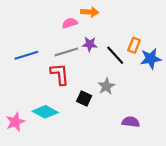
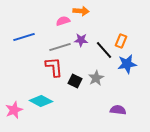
blue line: (26, 55) -> (24, 37), moved
blue star: (151, 59) -> (127, 64), moved
black square: (84, 99) -> (75, 81), moved

